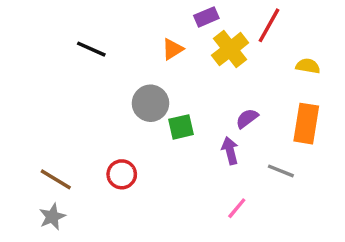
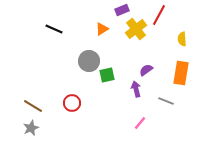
yellow semicircle: (308, 66) -> (182, 39), turned -104

